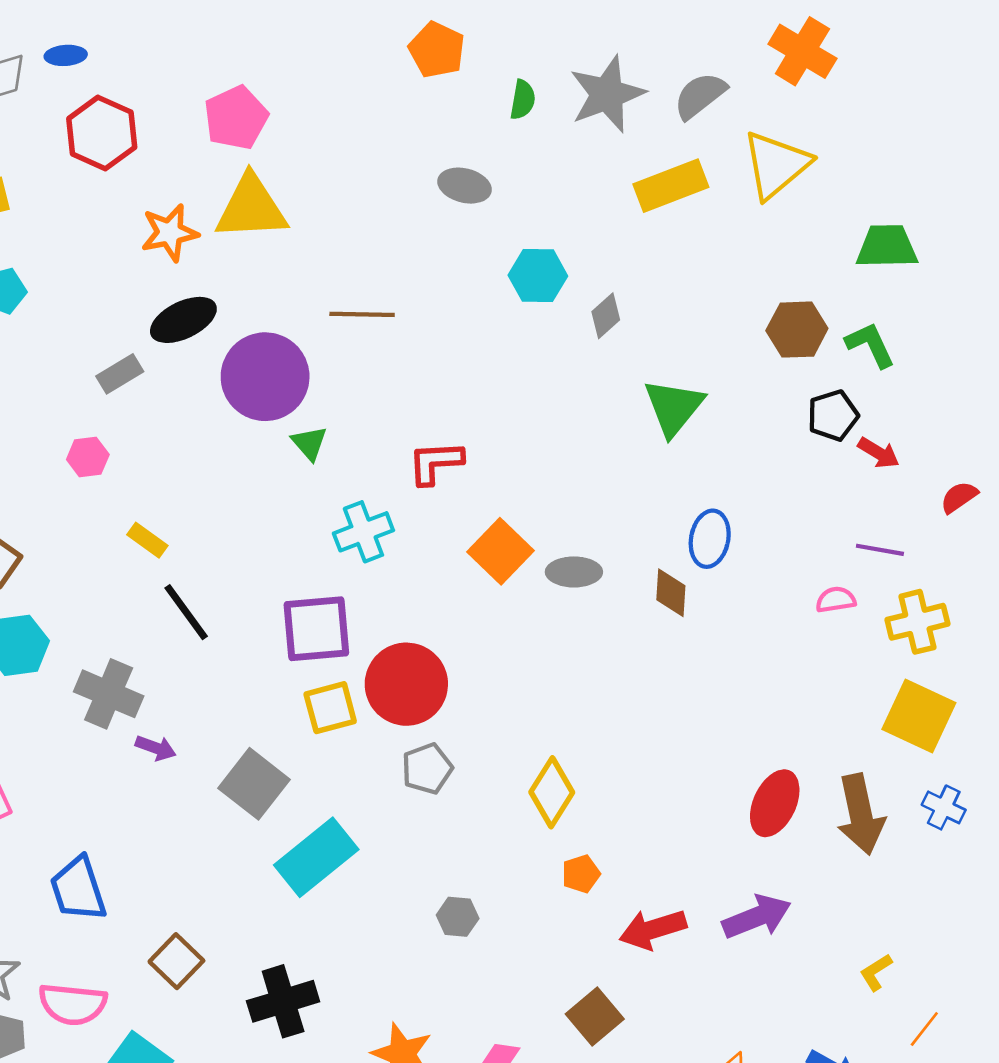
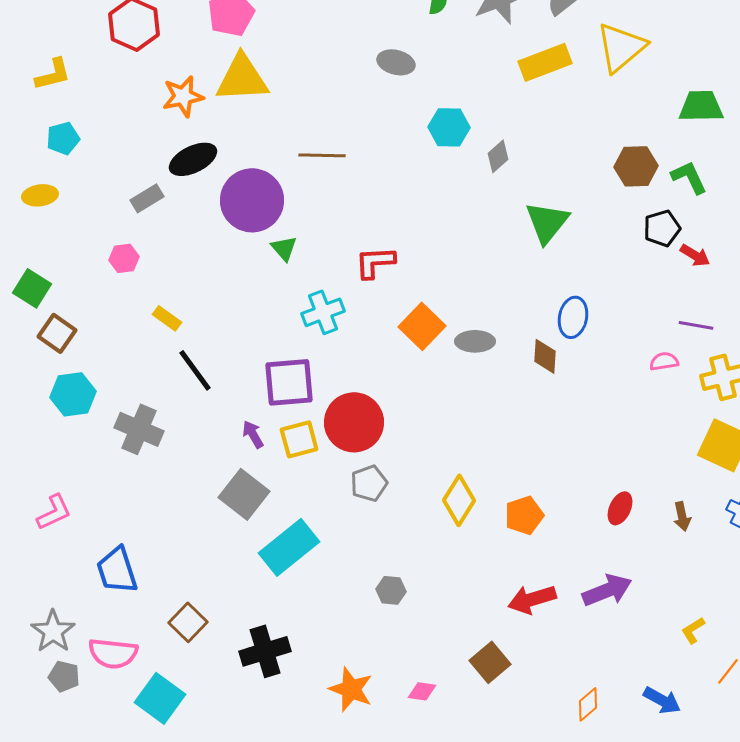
purple arrow: (156, 748) -> (253, 434), moved, turned -140
red ellipse: (775, 803) -> (620, 508), size x0.7
brown arrow: (861, 814) -> (682, 516), size x0.5
orange pentagon: (581, 874) -> (524, 515), moved, size x1.4

